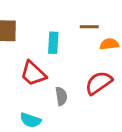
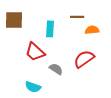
gray semicircle: (61, 96) -> (56, 69), turned -48

